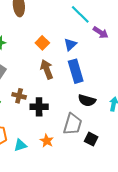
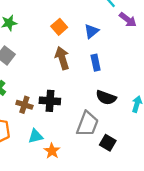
blue rectangle: (76, 71) -> (96, 63), size x0.6
brown cross: (19, 96) -> (24, 105), moved
orange star: (47, 141) -> (52, 151), moved
cyan triangle: (20, 145) -> (36, 136), moved

